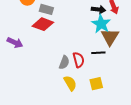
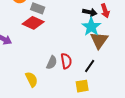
black line: (98, 53) -> (90, 66), moved, turned -56
yellow semicircle: (70, 83) -> (32, 79), moved

